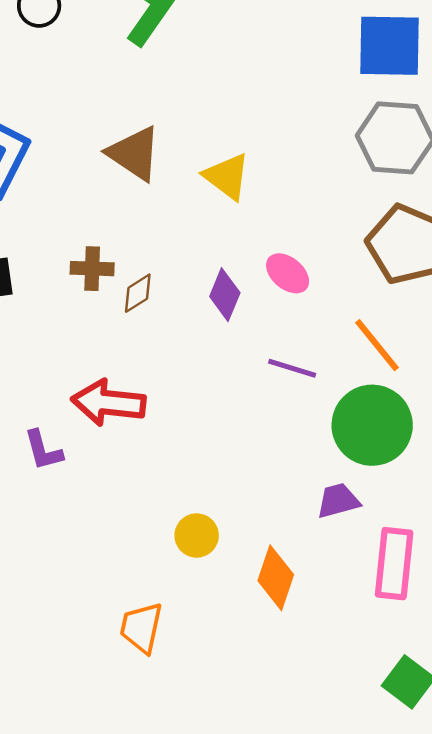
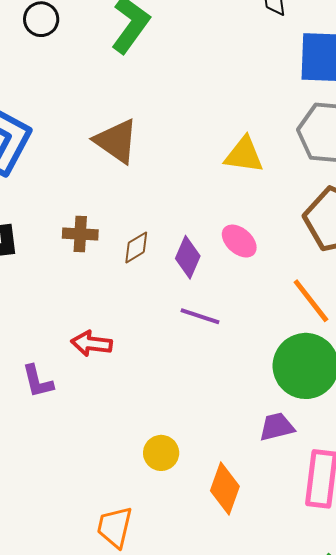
yellow triangle: (227, 176) -> (244, 155), moved, turned -30
brown diamond: (138, 293) -> (136, 247), moved
purple line: (292, 368) -> (200, 316), moved
red arrow: (108, 403) -> (91, 344), size x0.7

